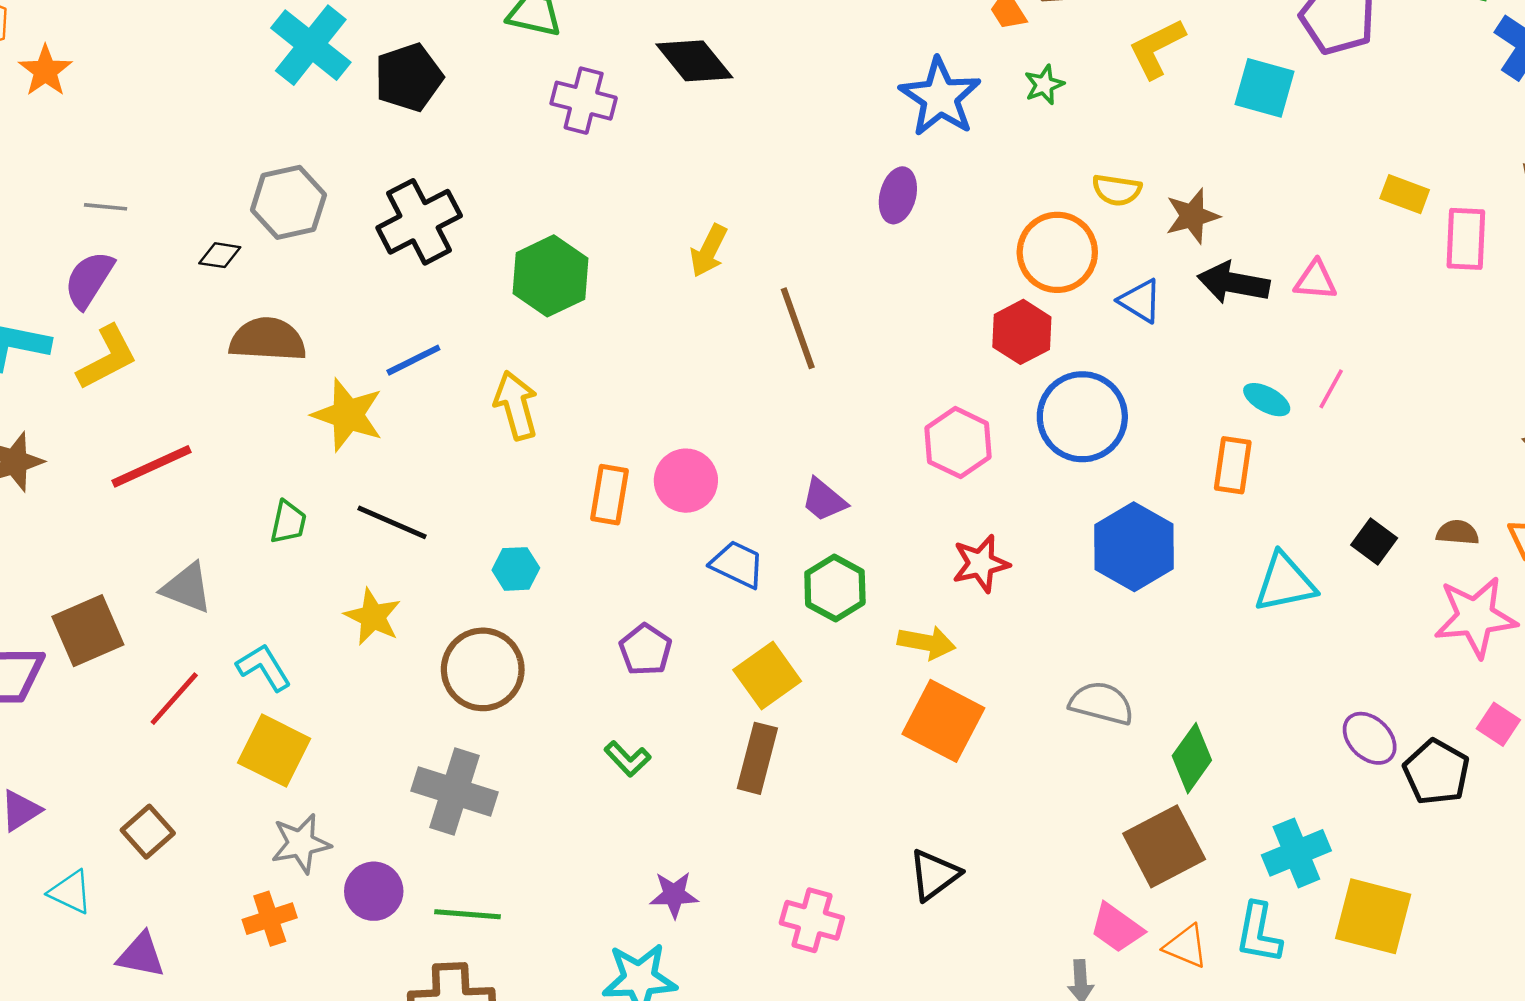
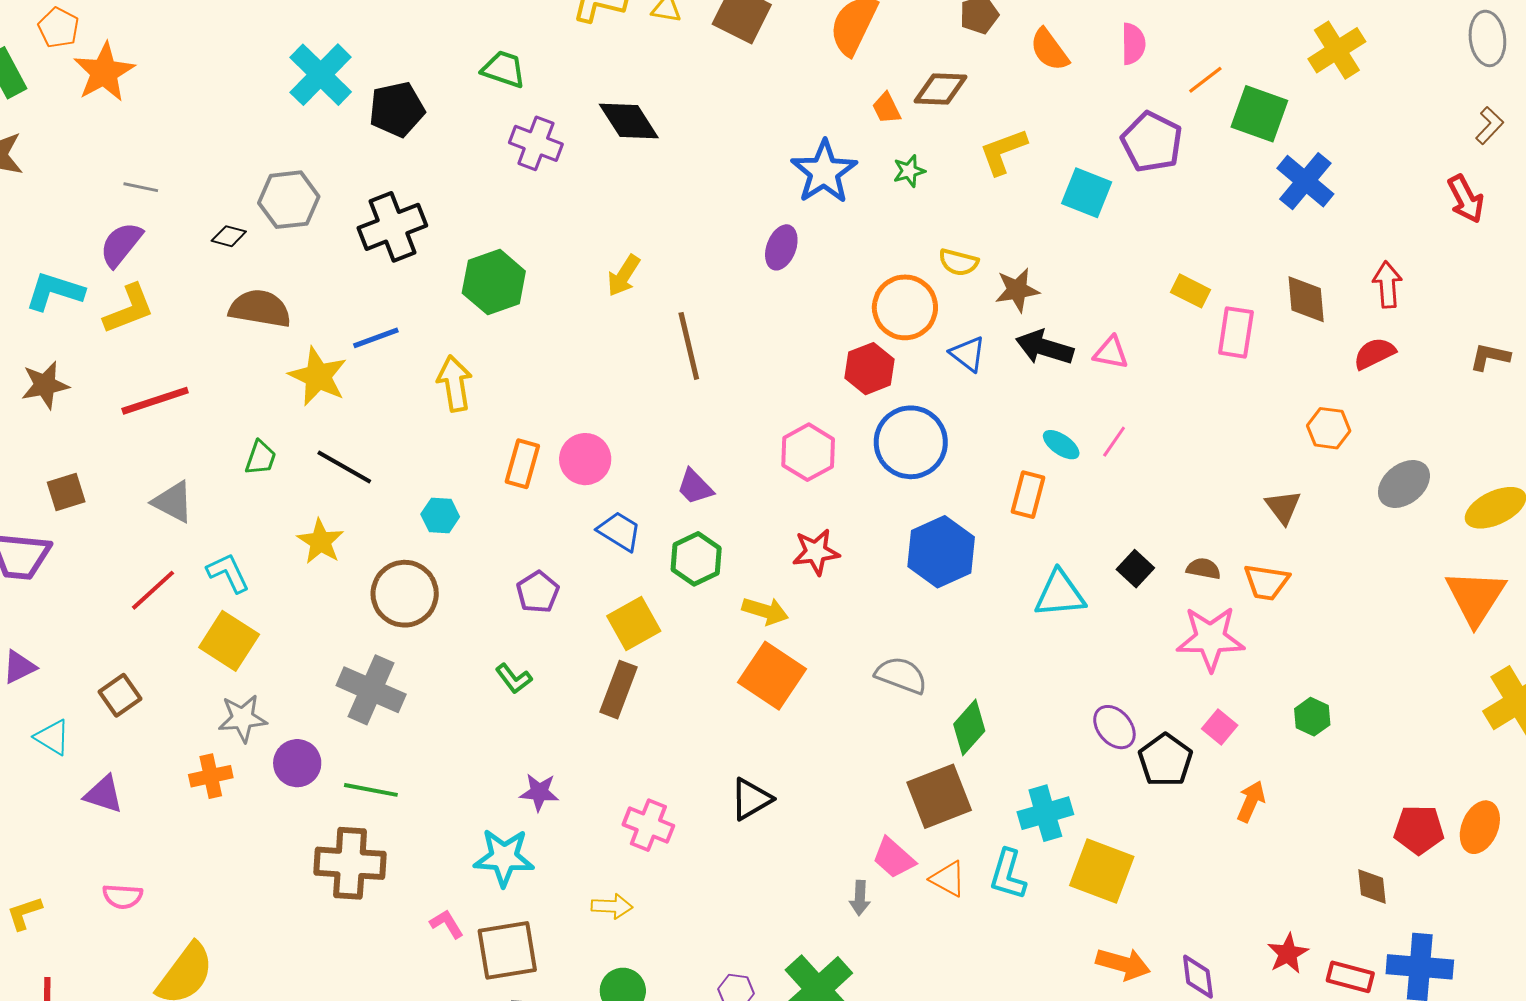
orange star: (45, 71) -> (104, 72), size x1.4
brown square: (88, 631) -> (66, 492), moved, size x0.7

